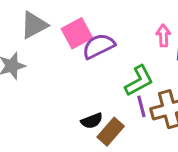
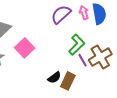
pink square: (77, 33) -> (25, 48), moved
purple semicircle: (99, 46) -> (61, 14), moved

